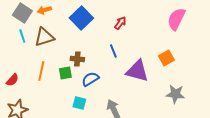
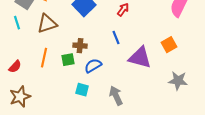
cyan line: (22, 36) -> (17, 23), moved

